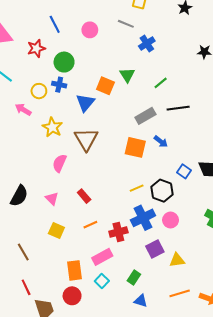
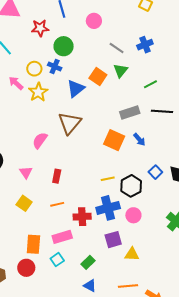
gray line: (126, 24) -> (117, 48), moved
yellow star: (52, 127) -> (38, 92), moved
red rectangle: (84, 196) -> (57, 176), turned 40

